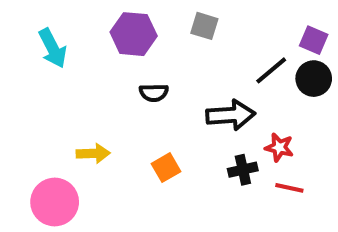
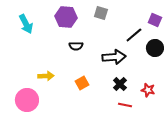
black circle: (314, 79) -> (155, 48), moved
red star: (279, 147) -> (148, 90), moved
black cross: (243, 170) -> (120, 84), turned -32
red line: (289, 188) -> (125, 105), moved

